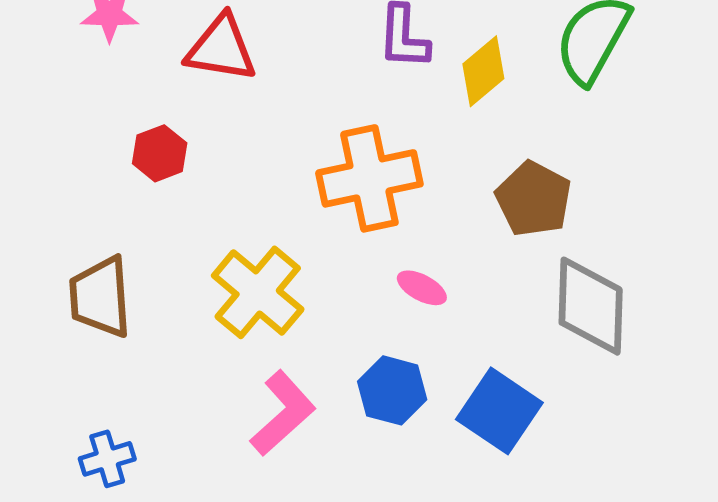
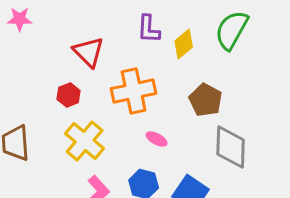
red triangle: (221, 48) -> (89, 52), moved, turned 36
red hexagon: (160, 153) -> (69, 95), moved

